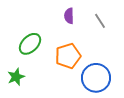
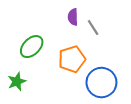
gray line: (100, 21) -> (93, 28), moved

